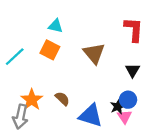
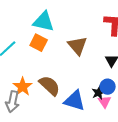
cyan triangle: (56, 26) -> (44, 22), size x1.6
brown semicircle: (62, 99) -> (50, 86), size x1.6

